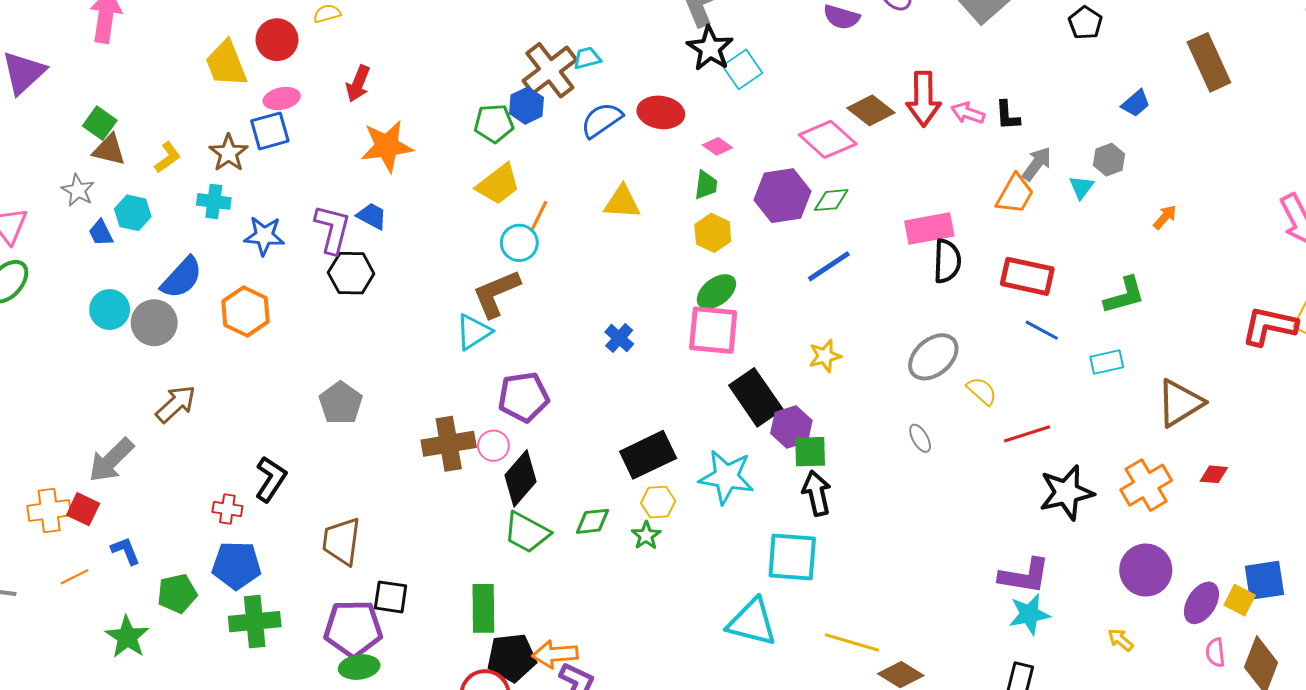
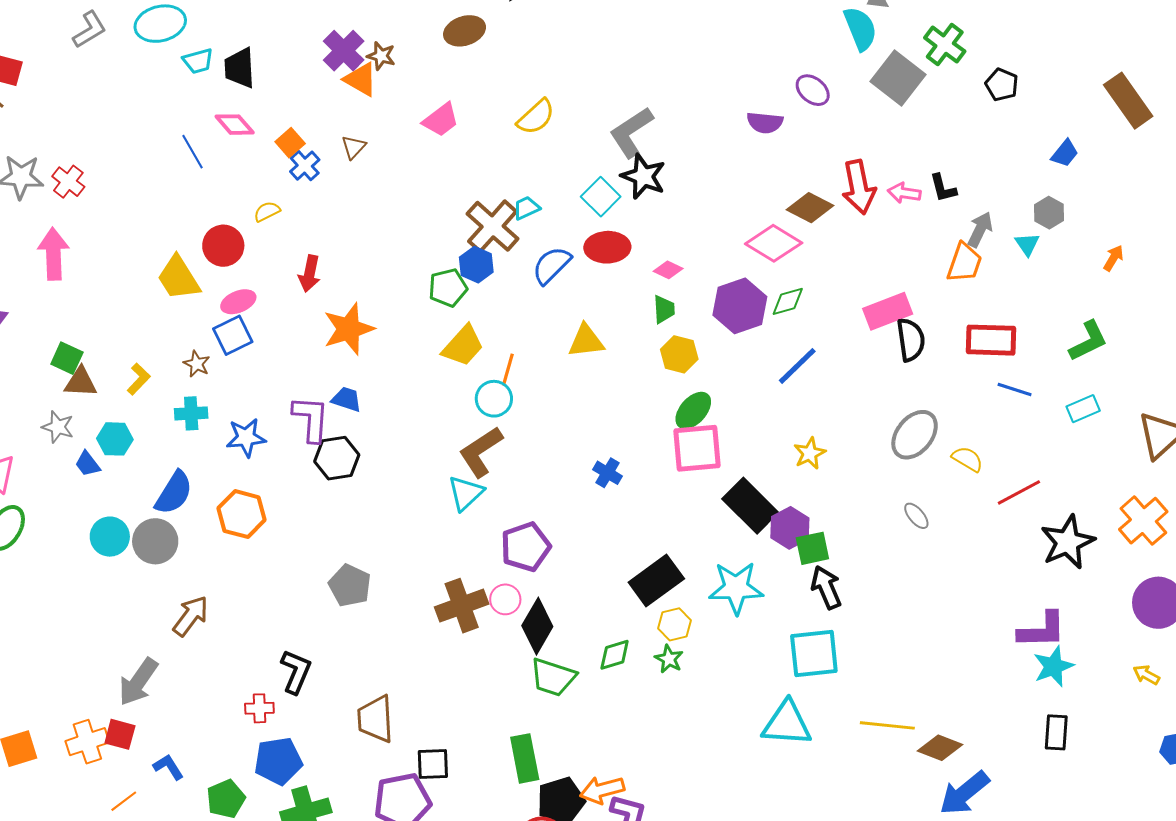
cyan square: (742, 69) -> (601, 197), moved
brown star: (228, 153) -> (197, 364), size x0.7

